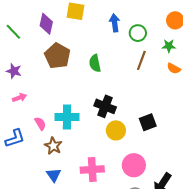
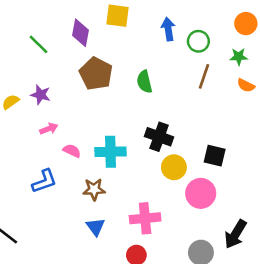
black square: (148, 122) -> (215, 156), turned 36
pink semicircle: (40, 124) -> (72, 151), moved, turned -32
brown star: (53, 146) -> (94, 189), turned -30
pink circle: (134, 165) -> (201, 193), moved

